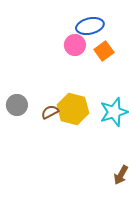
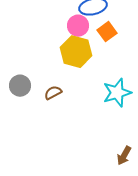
yellow hexagon: (73, 109) -> (76, 52), moved

